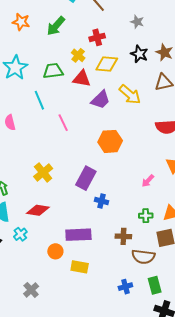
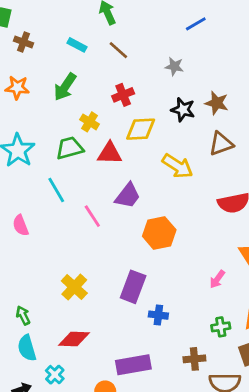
yellow cross: (78, 55) -> (90, 122), moved
purple trapezoid: (101, 100) -> (128, 196), moved

